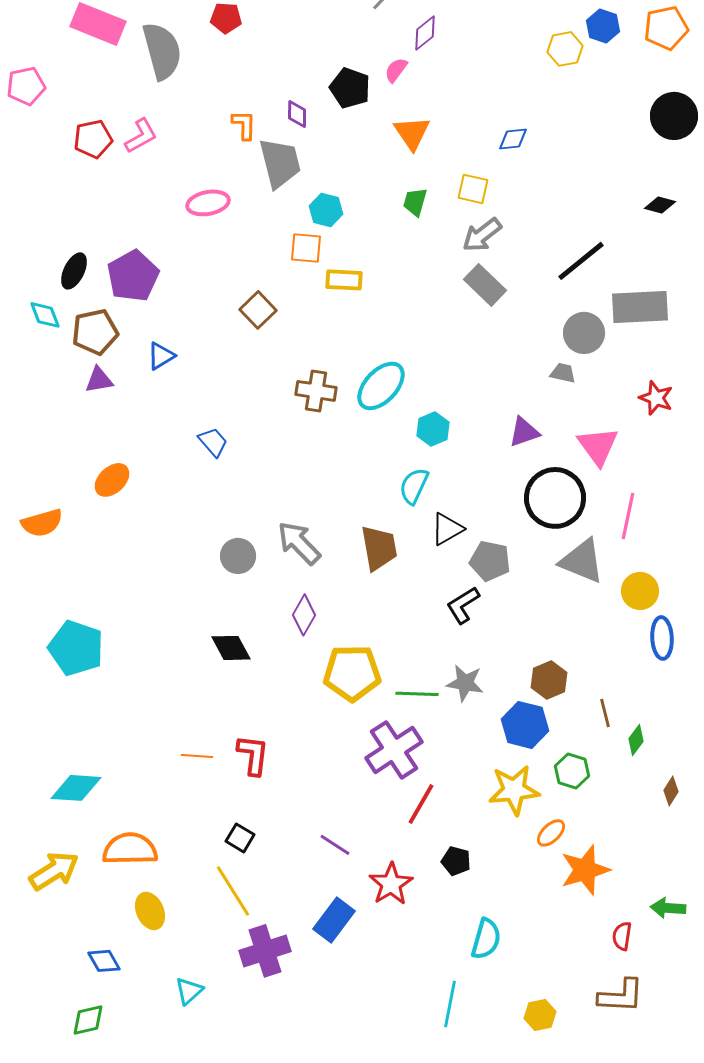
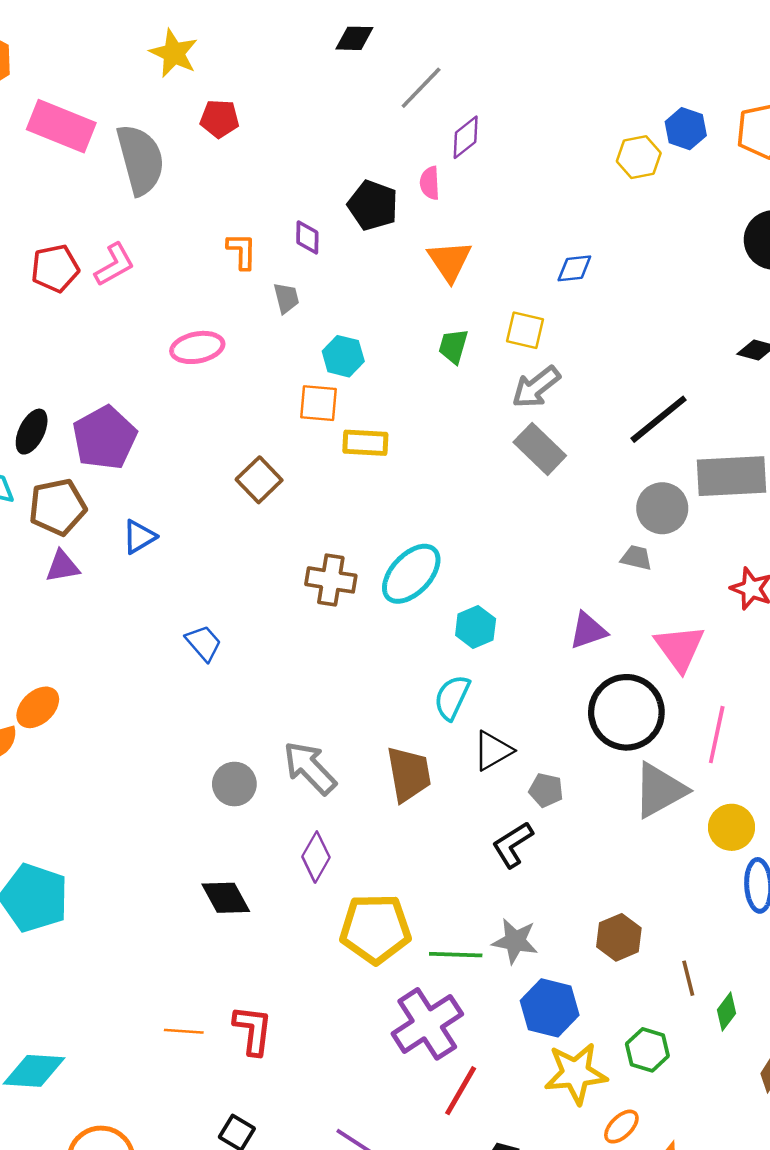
pink semicircle: (396, 70) -> (430, 183), turned -40
gray trapezoid: (280, 163) -> (286, 298), size x0.5
orange ellipse: (112, 480) -> (38, 707), moved
gray pentagon: (490, 561) -> (546, 790), size x0.7
gray triangle: (582, 561) -> (660, 790), turned -51
blue hexagon: (525, 725) -> (550, 1008), moved

